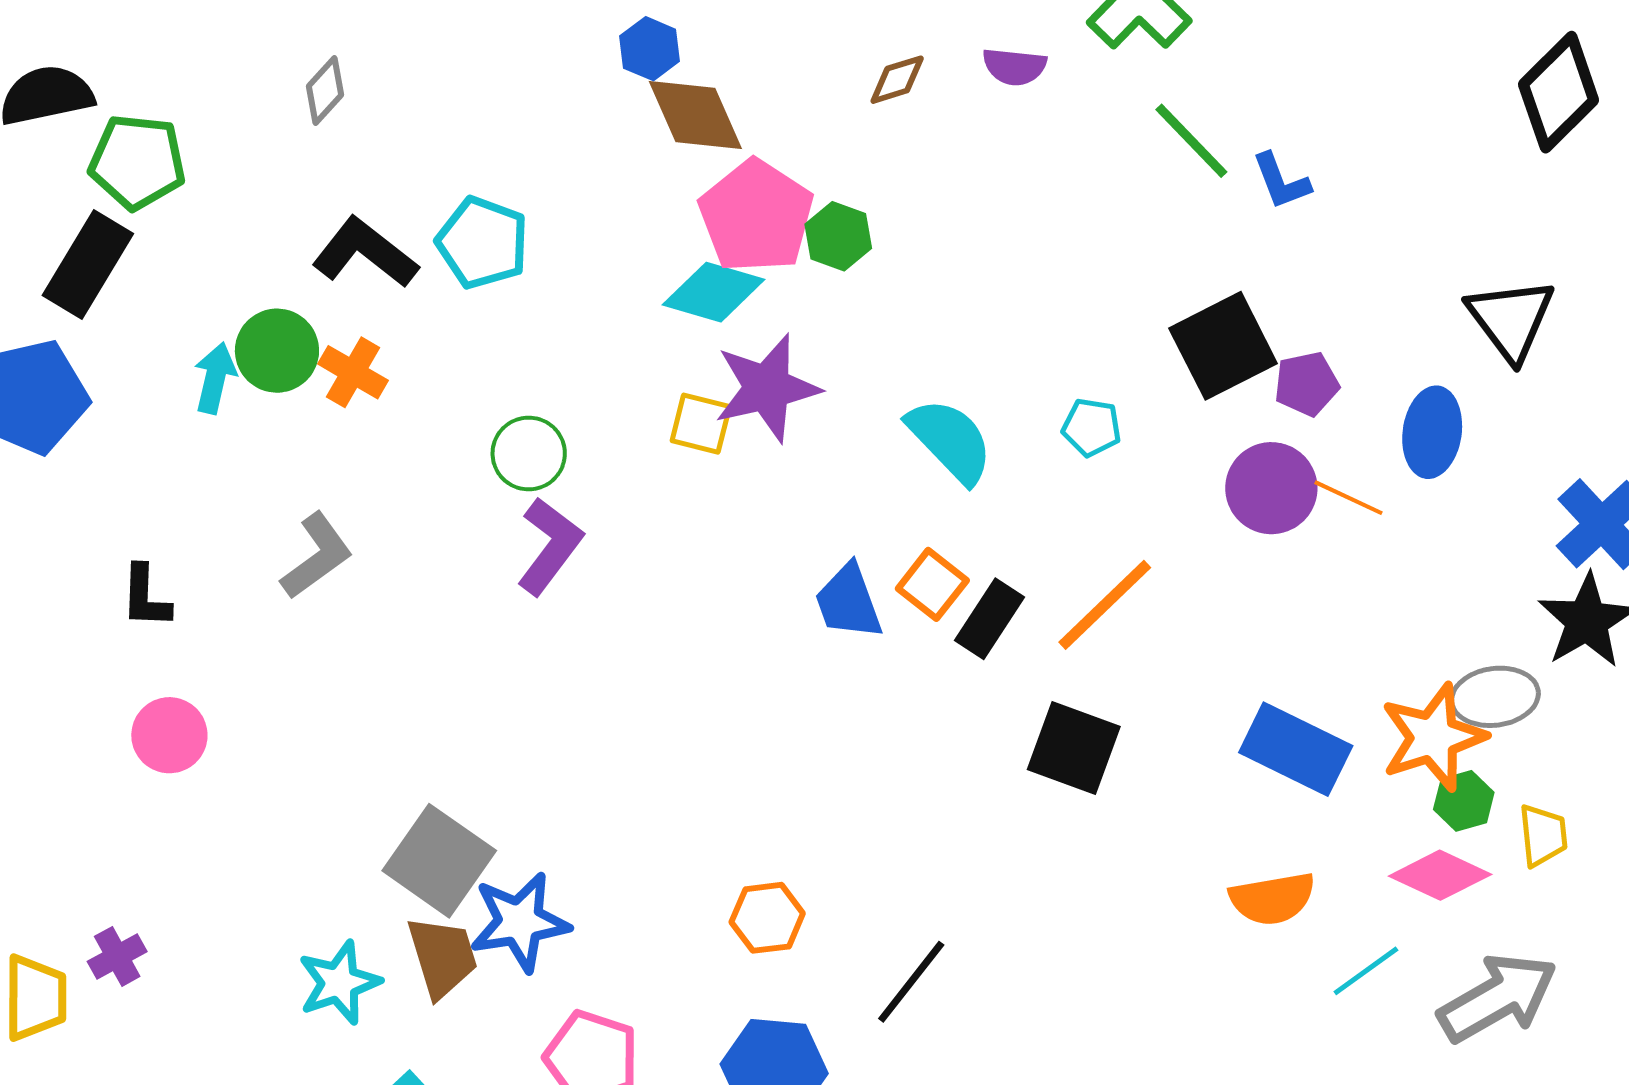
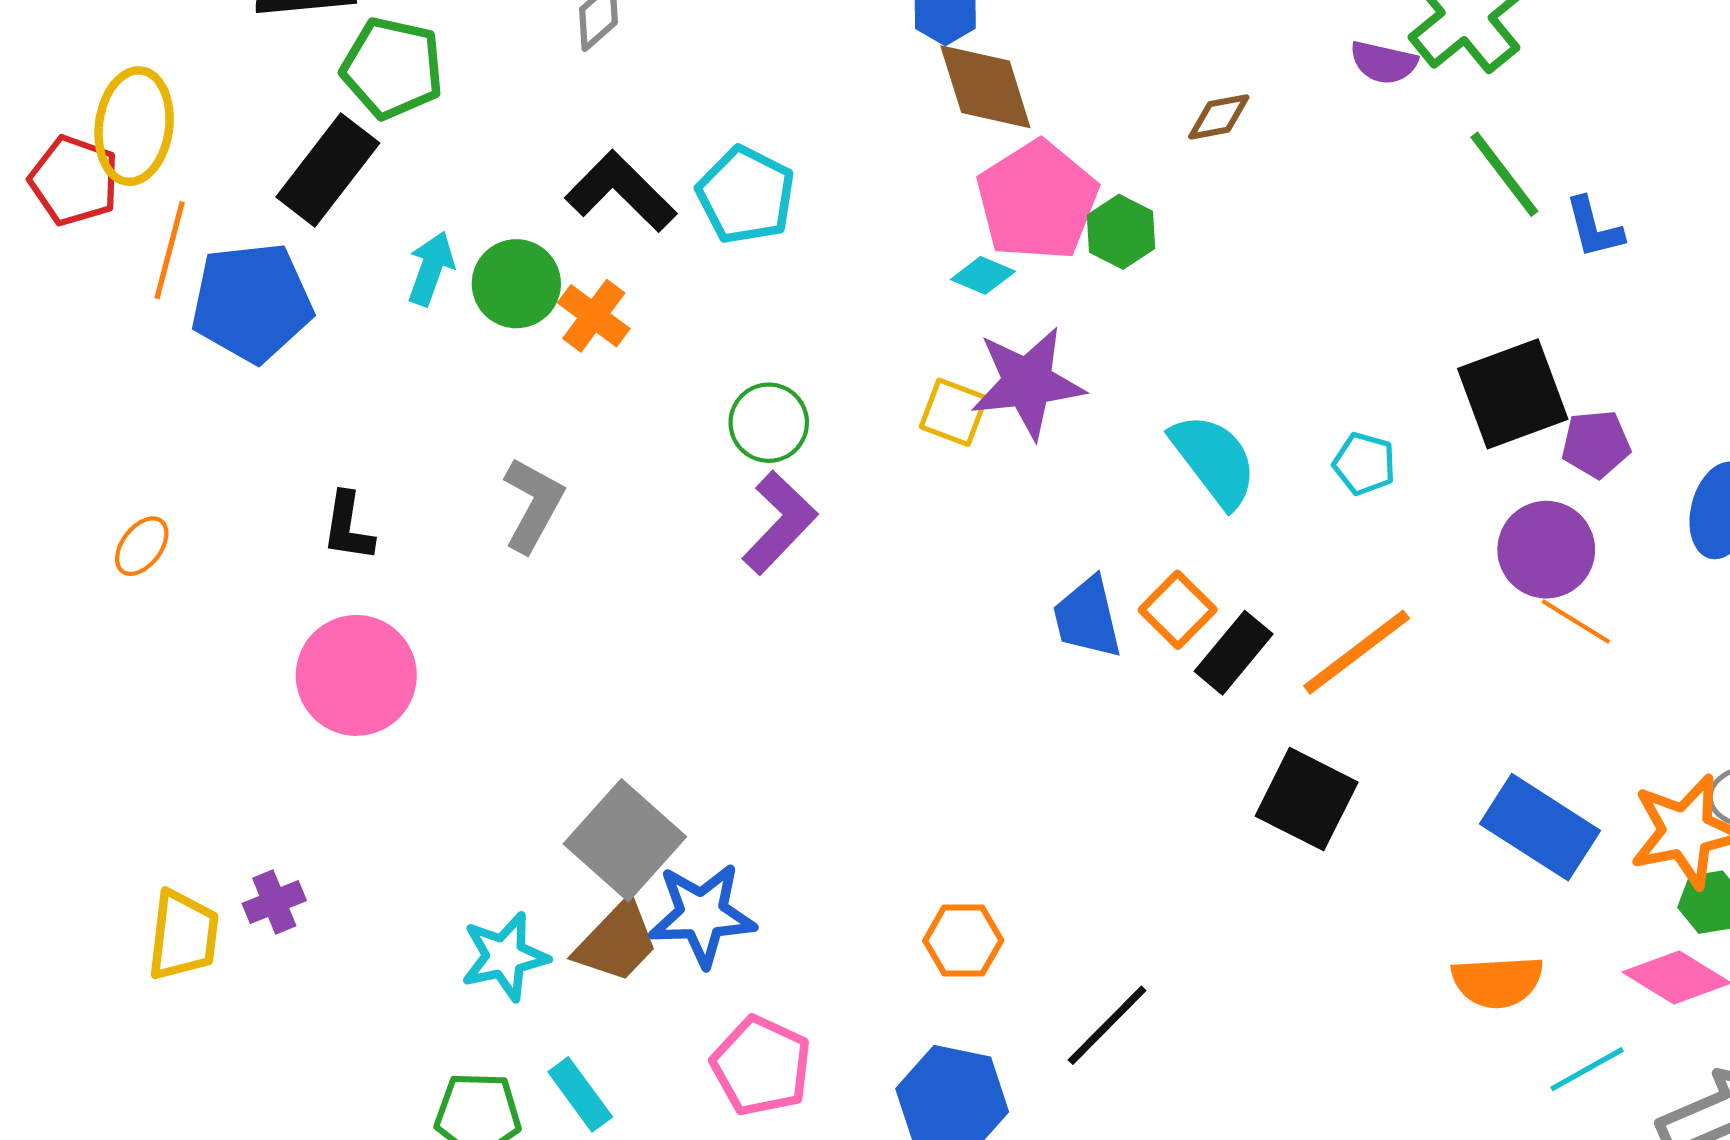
purple semicircle: (1014, 67) -> (1384, 62), moved
brown diamond: (897, 80) -> (1219, 117), moved
cyan diamond: (714, 292) -> (983, 275), size x0.6
cyan arrow: (215, 378) -> (431, 268), moved
orange line: (1348, 498) -> (1576, 622), moved
gray L-shape: (317, 556) -> (533, 505), turned -32
pink circle: (169, 735) -> (356, 675), size x1.5
brown trapezoid: (442, 957) -> (617, 942), turned 54

